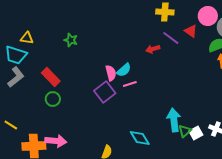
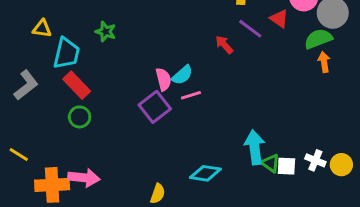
red arrow: (153, 49) -> (224, 45), turned 64
cyan trapezoid: (16, 55) -> (67, 53), moved, turned -95
green triangle: (185, 131) -> (271, 163), turned -40
white square: (196, 133) -> (286, 166), turned 32
cyan diamond: (140, 138) -> (205, 173), turned -50

